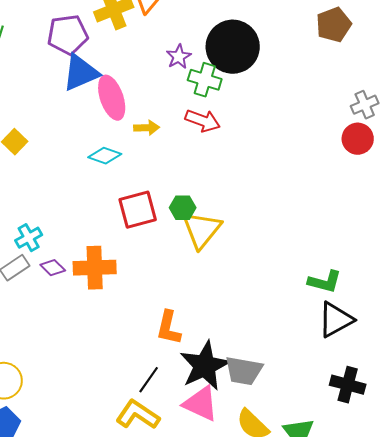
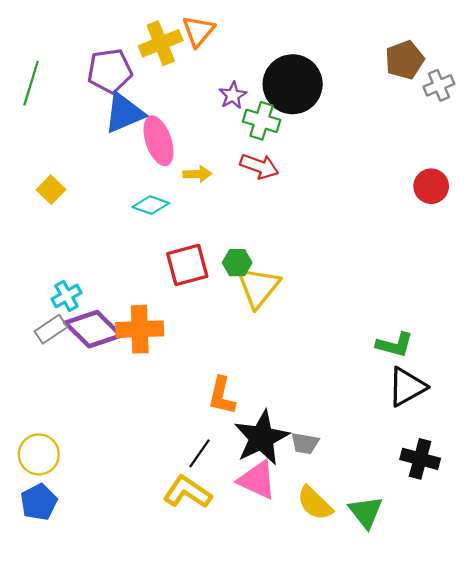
gray cross: (365, 105) -> (439, 85), moved
purple diamond: (53, 268) -> (93, 329), size x2.0
gray trapezoid: (244, 371) -> (305, 443), size x0.7

